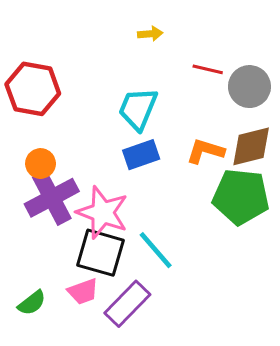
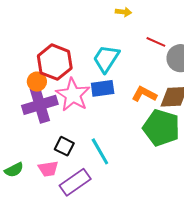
red hexagon: (33, 89) -> (55, 62), moved
pink star: (102, 212) -> (73, 95), moved
black square: (100, 253) -> (64, 146), size x0.6

